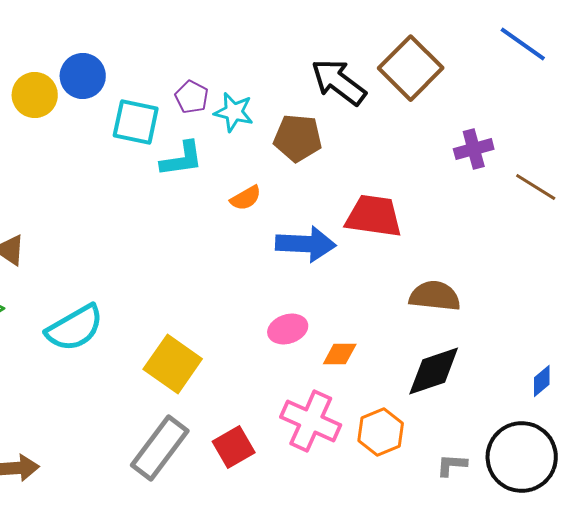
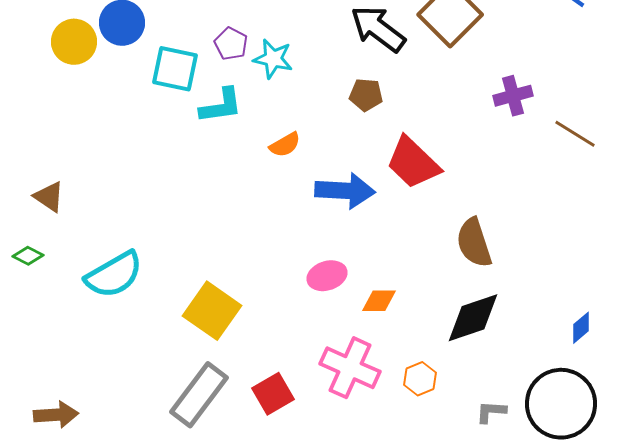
brown pentagon: (298, 138) -> (366, 95), moved, size x0.7
red trapezoid: (374, 216) -> (413, 163), turned -144
brown semicircle: (435, 296) -> (474, 243), turned -114
orange hexagon: (381, 432) -> (420, 379), size x0.7

